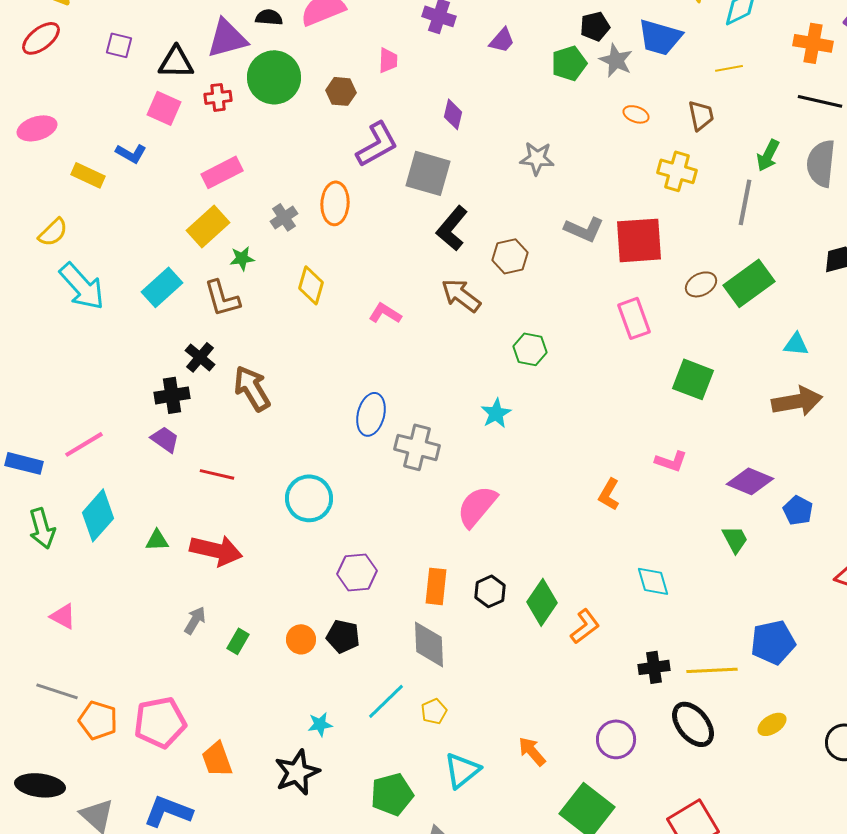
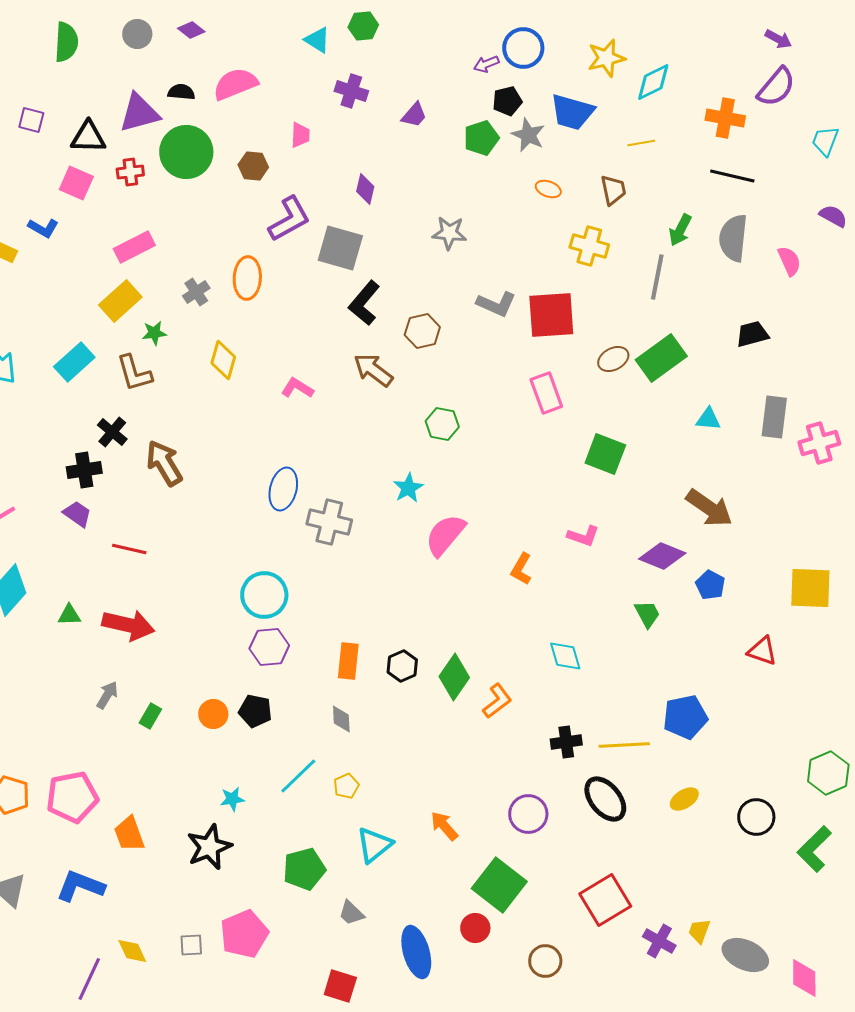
brown arrow: (797, 401) -> (709, 508), moved, turned 45
cyan circle: (309, 498) -> (264, 595), moved
pink semicircle: (477, 506) -> (445, 535), moved
gray diamond: (429, 644) -> (341, 719), size x0.6

